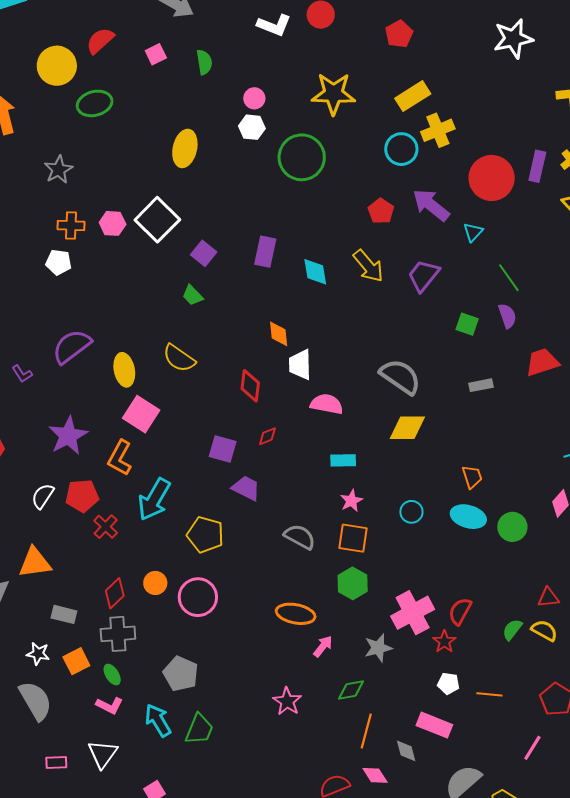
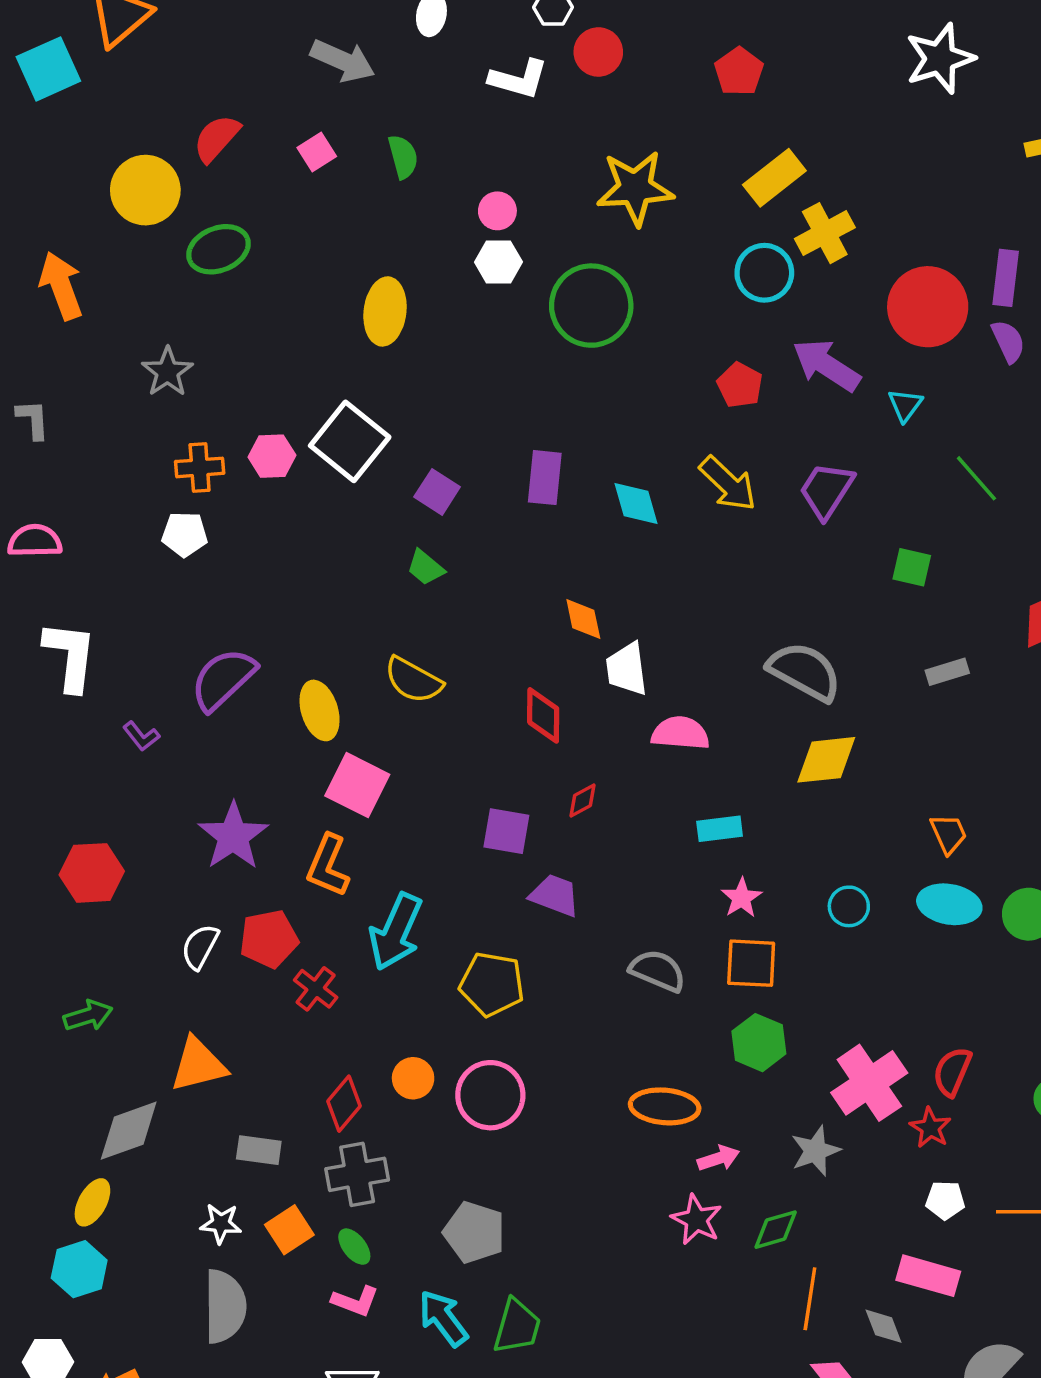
purple semicircle: (507, 316) -> (1008, 341), moved
pink arrow: (323, 646) -> (718, 1158), turned 40
gray semicircle: (35, 701) -> (225, 1306), turned 36
pink star: (287, 701) -> (696, 1220), moved

